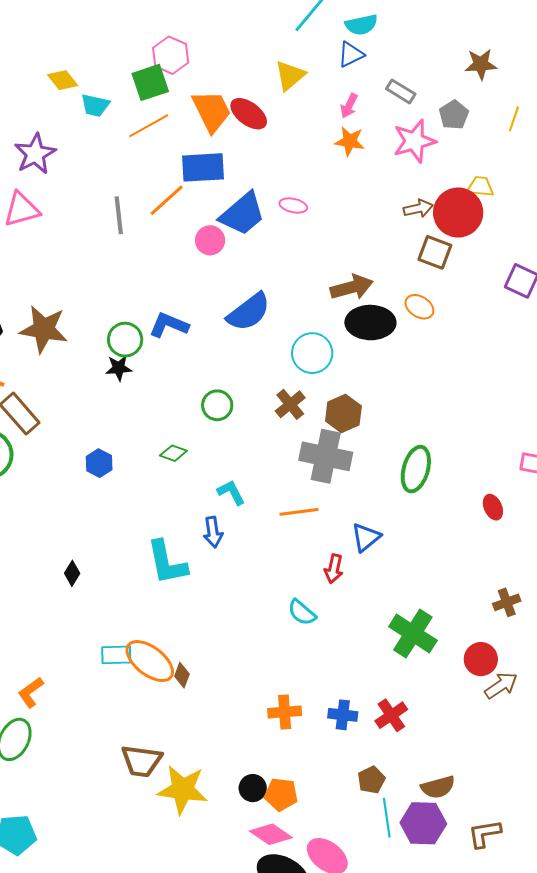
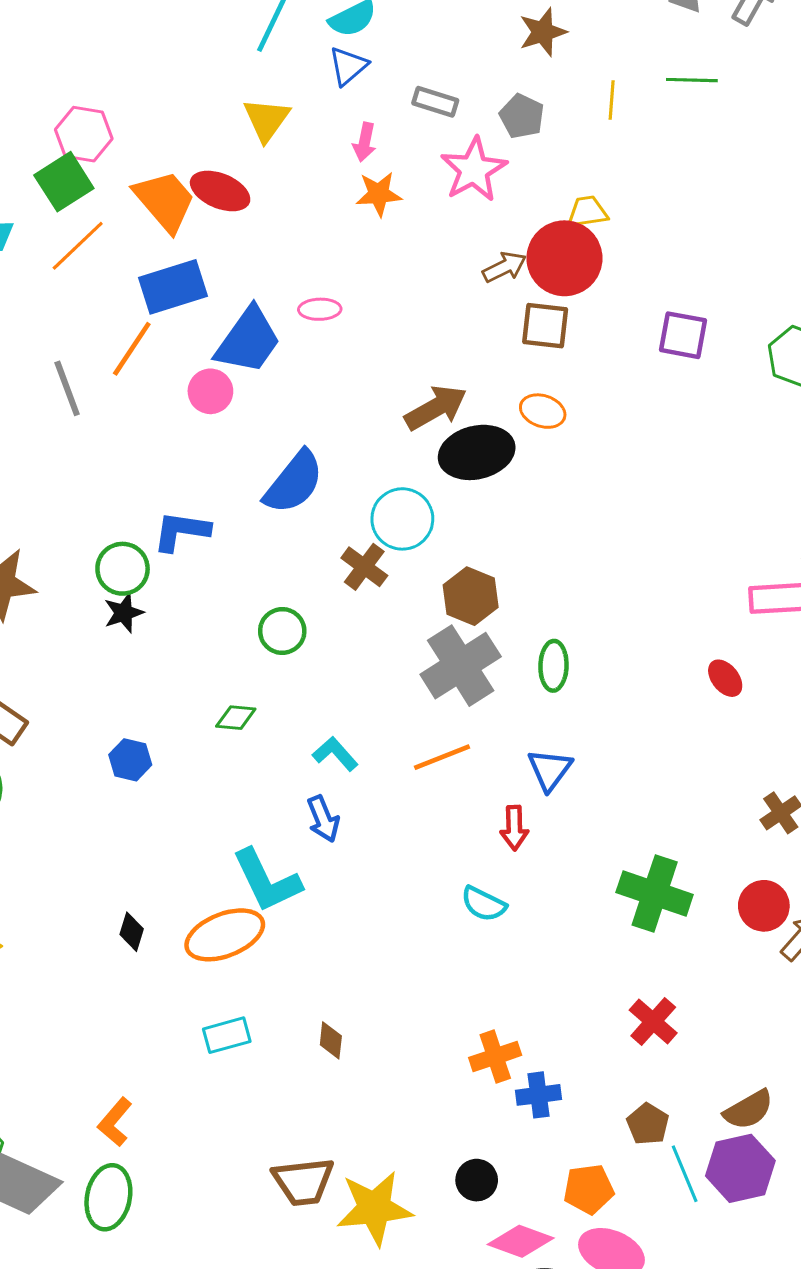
brown cross: (290, 404) -> (364, 567), moved
gray cross: (326, 456) -> (461, 666), turned -30
green ellipse: (416, 469) -> (553, 666), moved, size x0.7
orange ellipse: (150, 661) -> (225, 935), moved, turned -45
blue cross: (343, 715) -> (538, 1095), moved
orange pentagon: (281, 794) -> (589, 1189), moved

